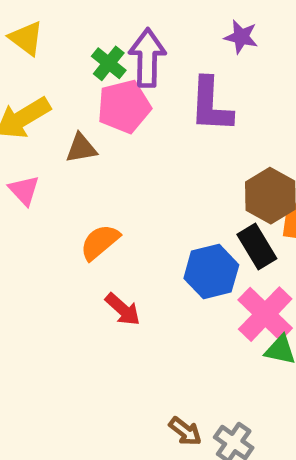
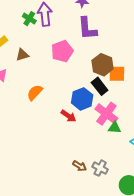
purple L-shape: (211, 105) -> (87, 28), moved
pink pentagon: (124, 106) -> (62, 51), moved
red arrow: (123, 309) -> (68, 116), moved

